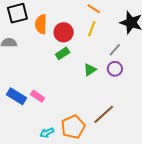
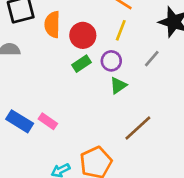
purple circle: (115, 69) -> (111, 61), moved
brown line: (104, 114) -> (138, 128), moved

